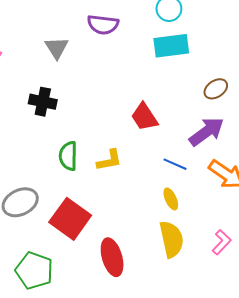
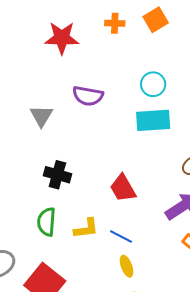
black cross: (43, 102) -> (57, 175), moved
blue line: (175, 164) -> (121, 237), moved
yellow ellipse: (171, 199) -> (127, 266), moved

